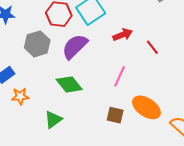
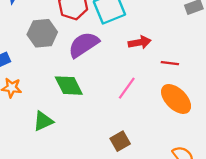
red line: (152, 47) -> (170, 63), turned -56
orange ellipse: (146, 107) -> (176, 99), moved
brown square: (115, 115) -> (120, 141), moved, turned 36

